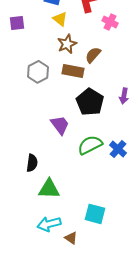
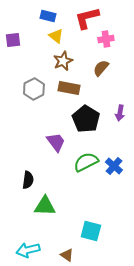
pink cross: (110, 22) -> (106, 39), turned -35
brown semicircle: (93, 55) -> (101, 68), moved
cyan arrow: (49, 224) -> (28, 250), moved

